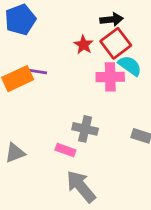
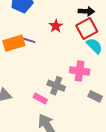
red star: (84, 45) -> (56, 26), moved
pink cross: (110, 77) -> (80, 71), moved

